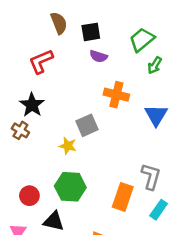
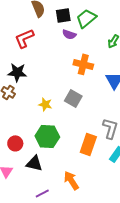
green trapezoid: (142, 40) -> (86, 18), moved
black star: (32, 105) -> (17, 72), turned -30
gray square: (87, 125) -> (73, 98), moved, turned -36

